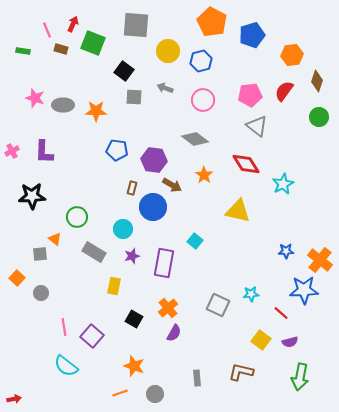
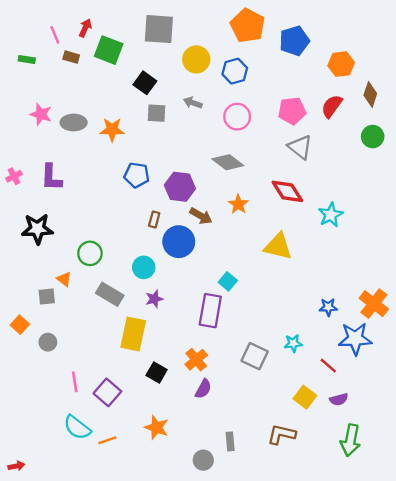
blue star: (286, 251) -> (328, 307), moved
purple rectangle: (164, 263) -> (210, 311), moved
yellow rectangle: (114, 286) -> (133, 334), size x1.6
orange line: (120, 393) -> (107, 440), moved
gray circle: (155, 394) -> (203, 460), moved

